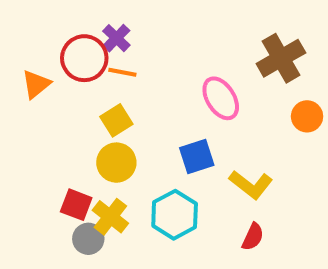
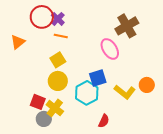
red circle: (84, 58) -> (42, 17), moved
brown cross: (281, 58) -> (127, 26), moved
orange circle: (307, 116) -> (147, 85), moved
cyan hexagon: (175, 215) -> (87, 93), moved
red semicircle: (253, 237) -> (104, 121), moved

